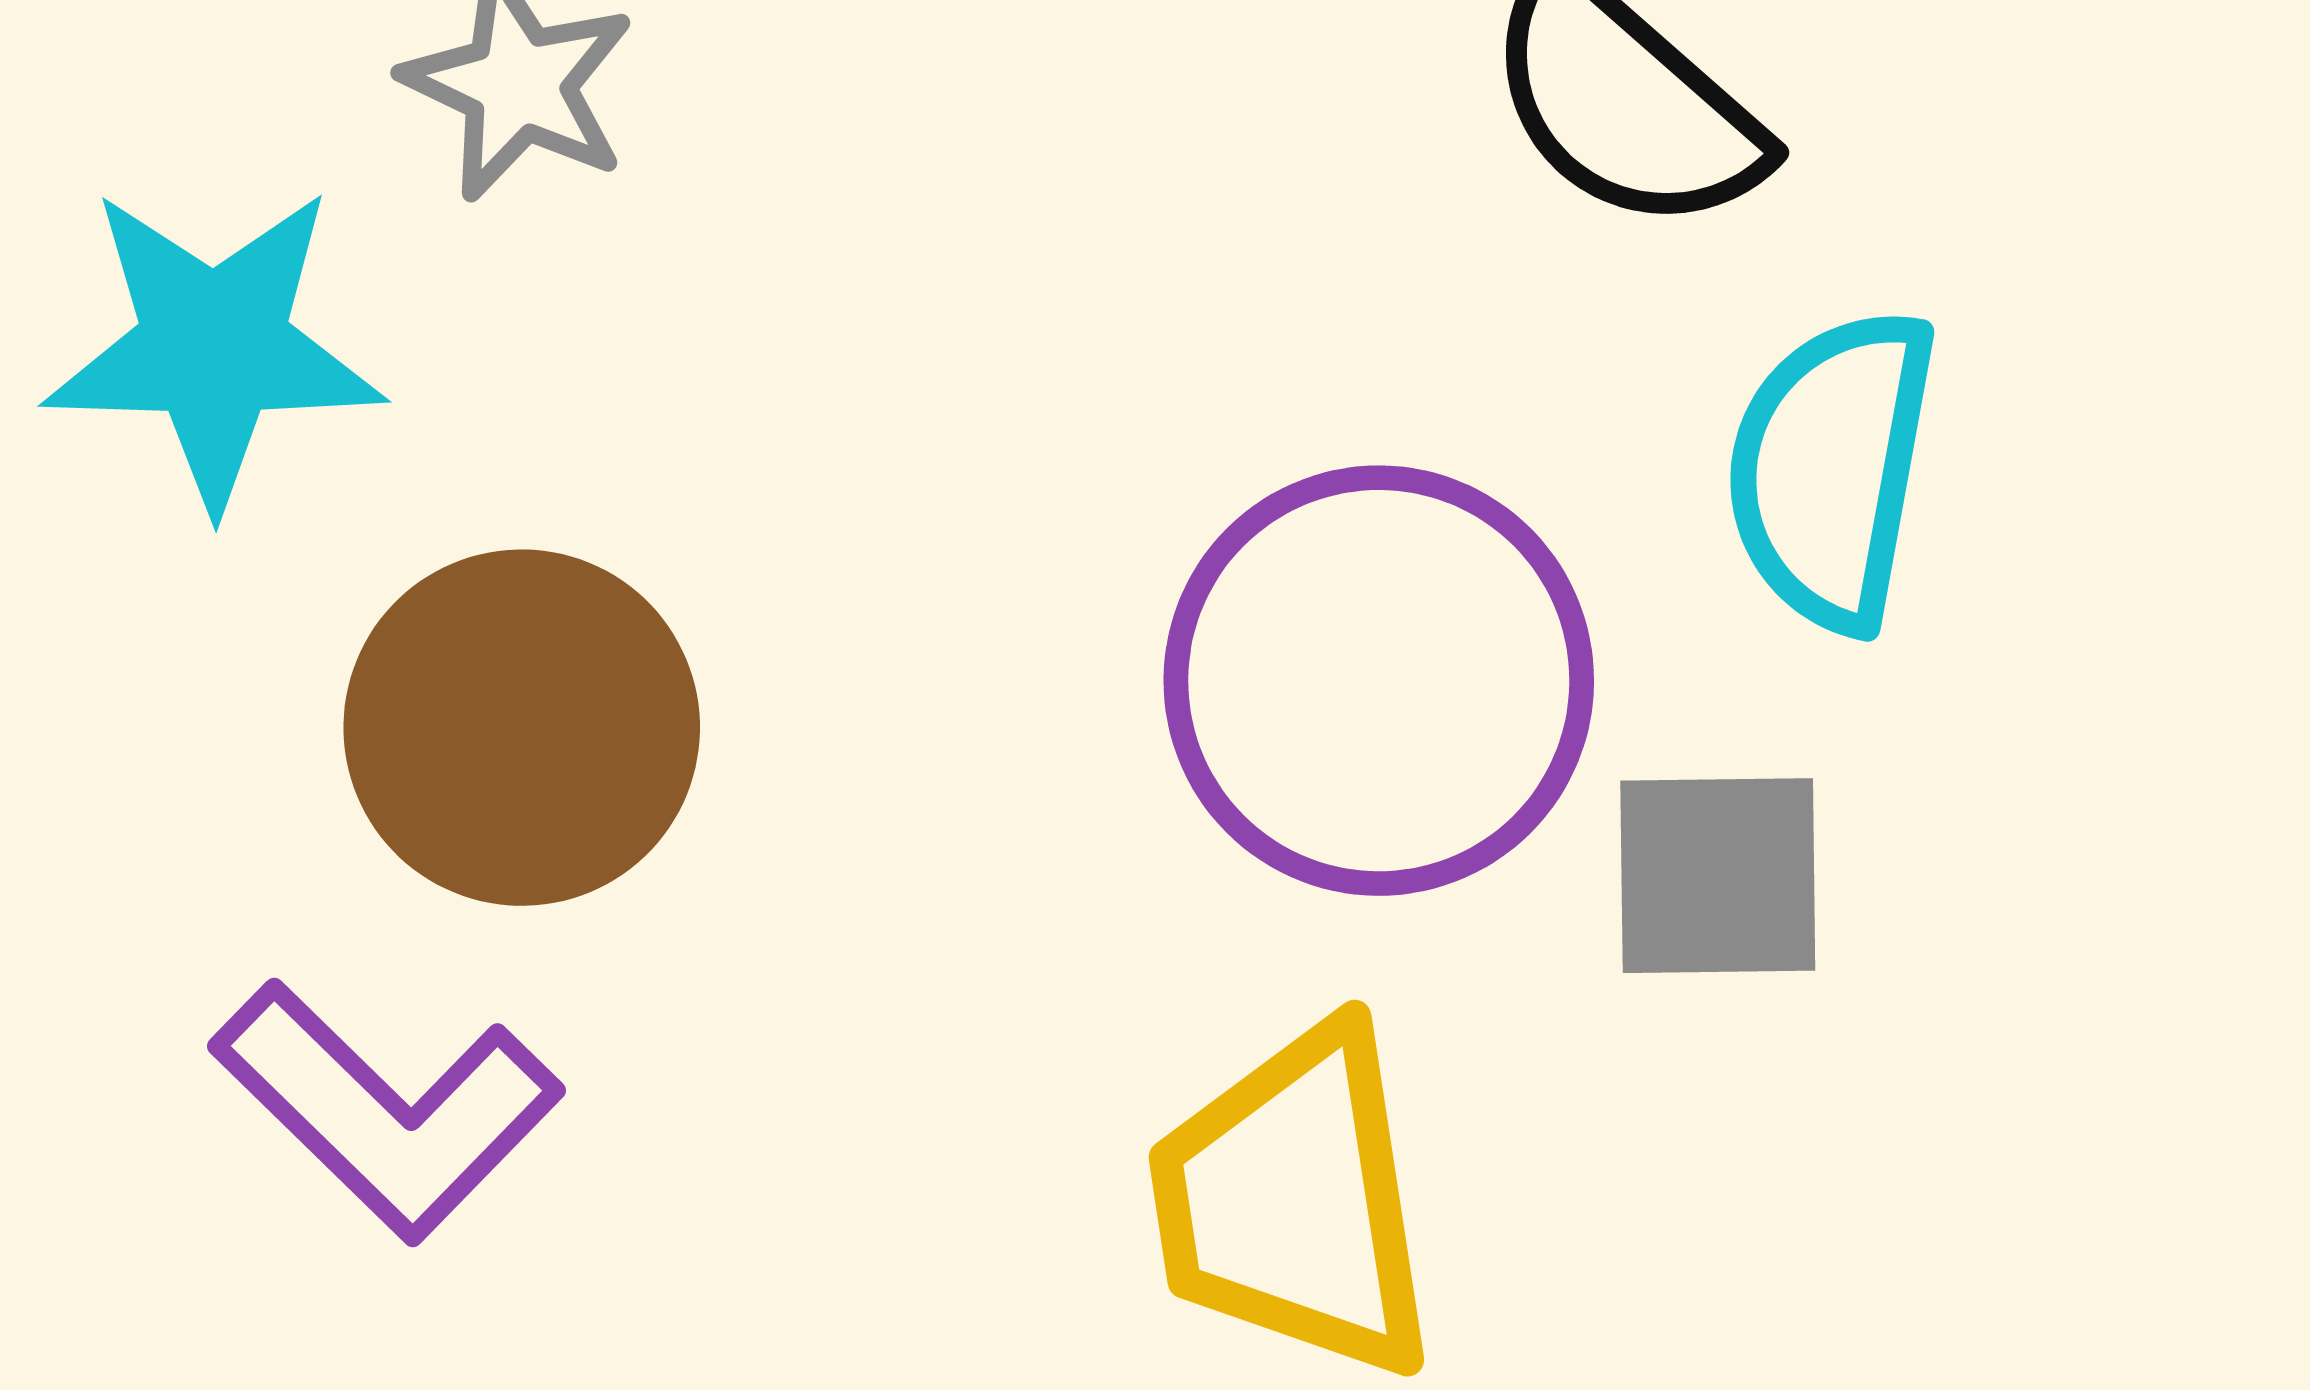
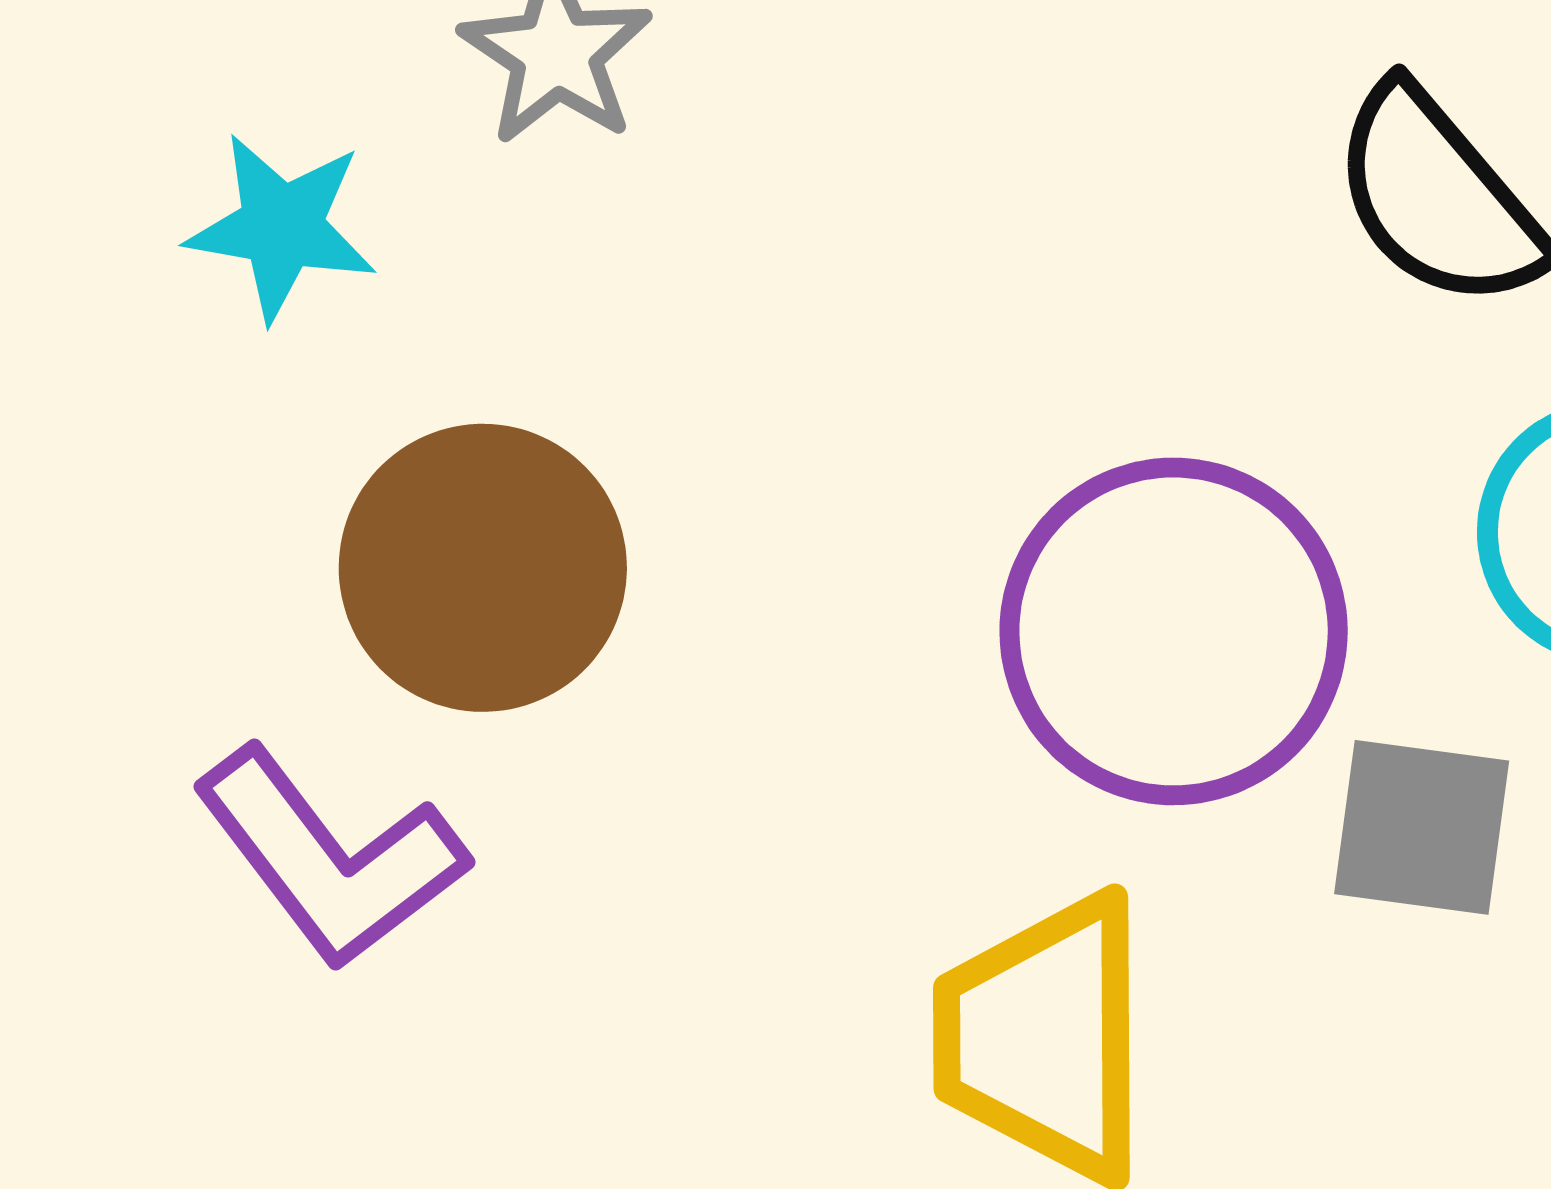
cyan star: (214, 347) -> (282, 227), size x0.7

